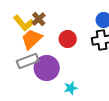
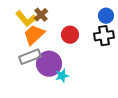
cyan star: (71, 88) -> (62, 76), moved

